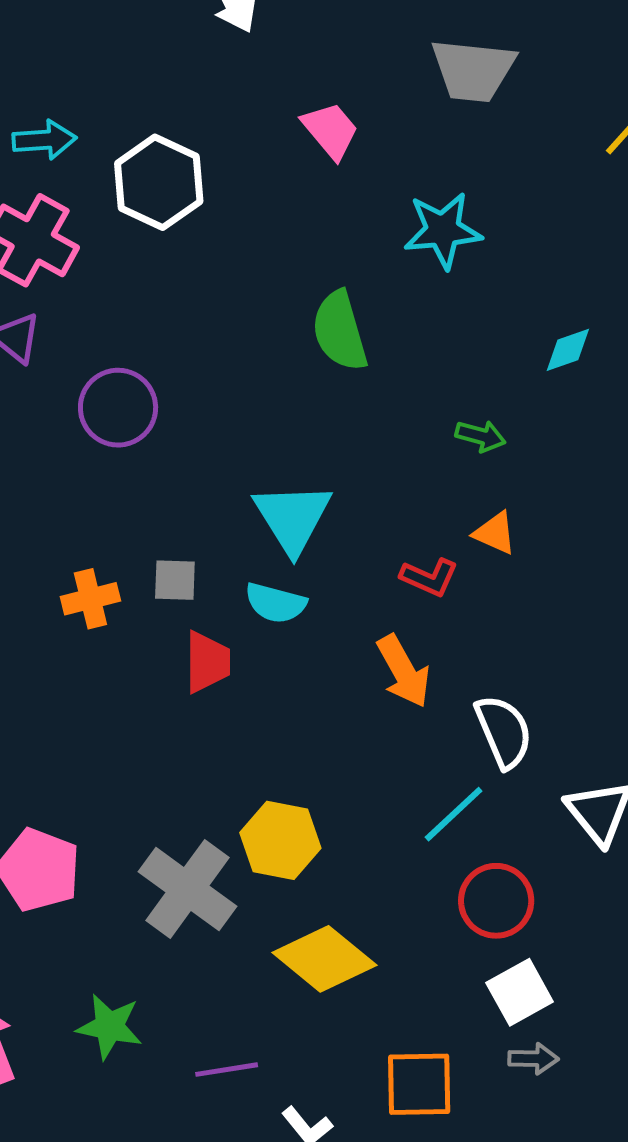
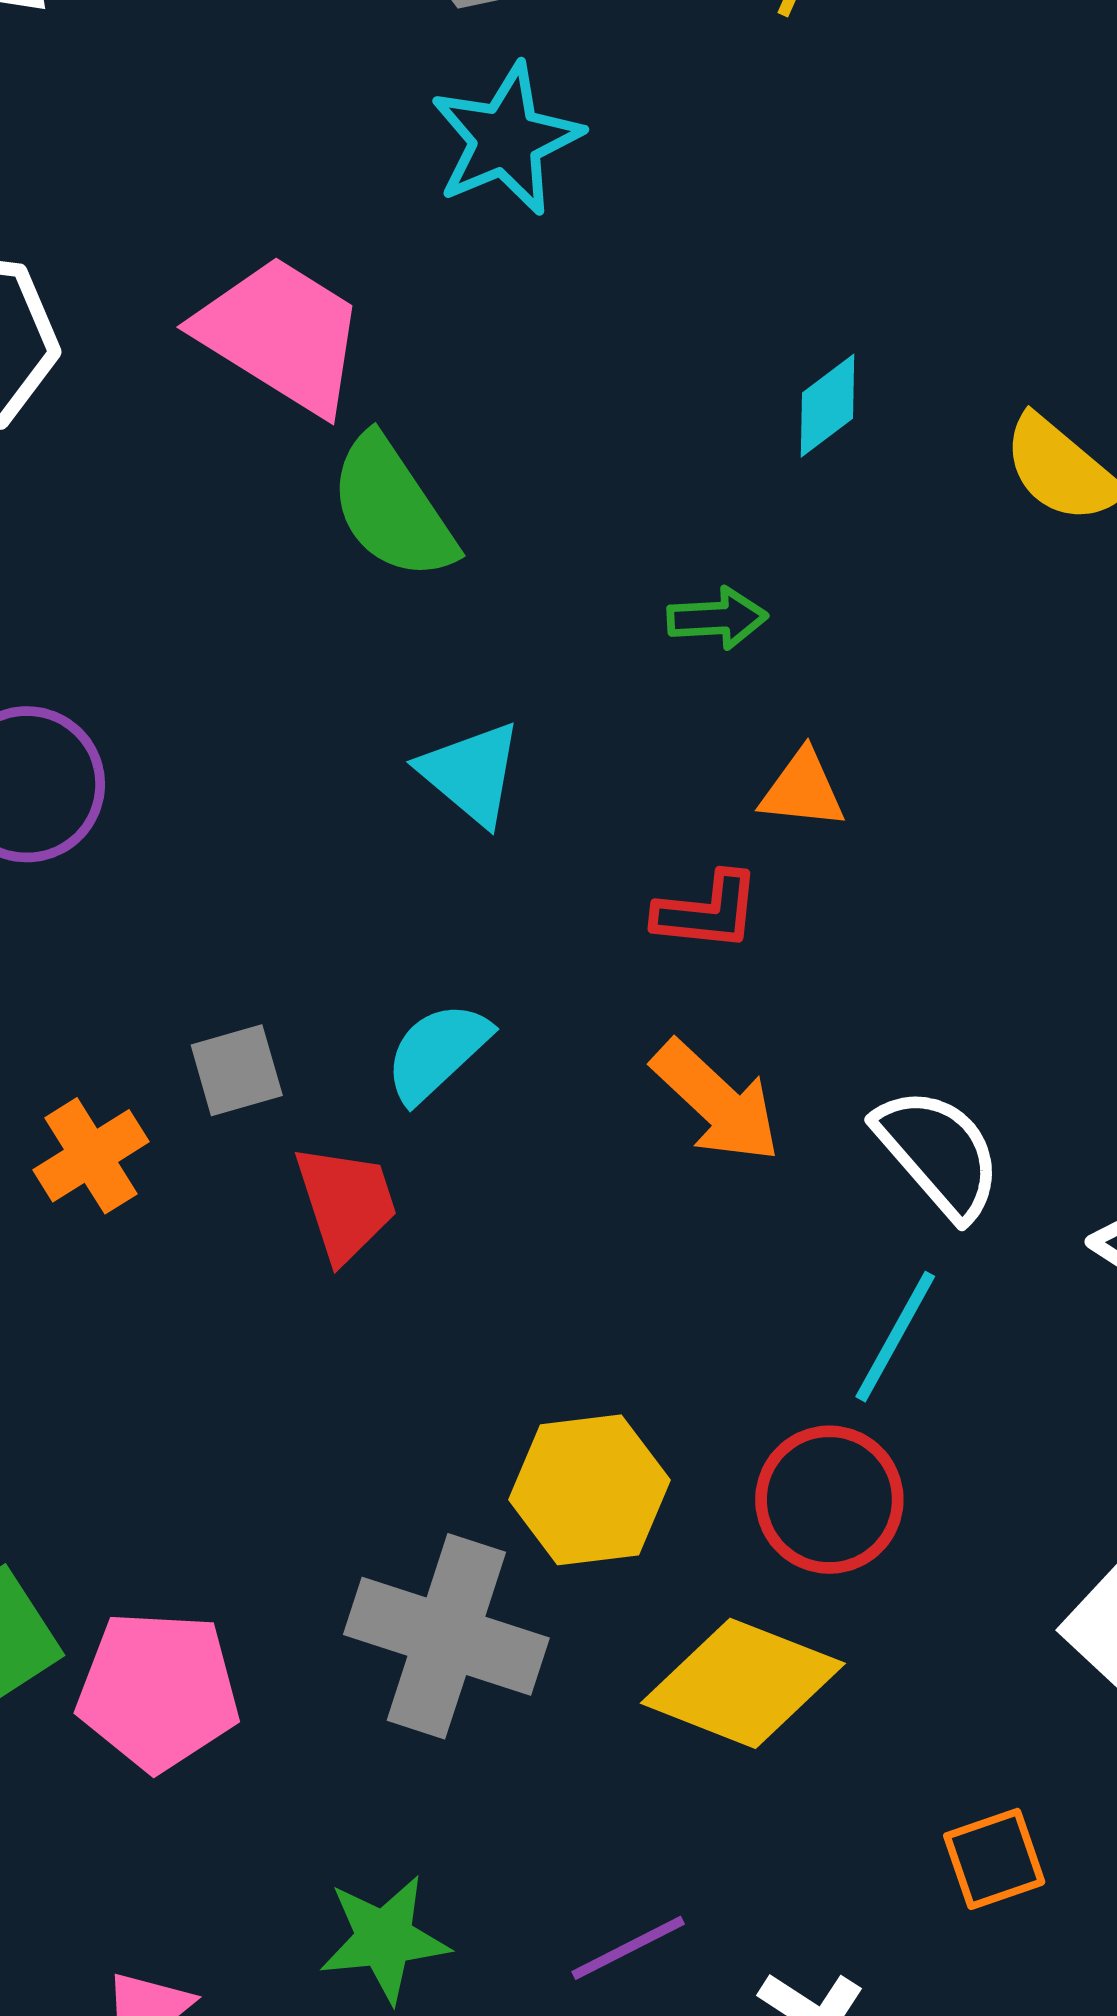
pink trapezoid: (330, 130) -> (281, 334), moved, size x1.5
cyan star: (443, 230) -> (506, 139), moved
cyan triangle: (293, 518) -> (471, 773), moved, size x0.7
cyan semicircle: (275, 603) -> (437, 1052), turned 140
red circle: (496, 901) -> (829, 1500), moved
orange square: (419, 1084) -> (994, 1859), size x0.7

